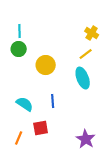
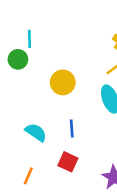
green circle: (19, 49) -> (18, 59), moved
red square: (41, 128) -> (68, 162), moved, turned 35

